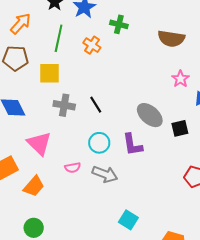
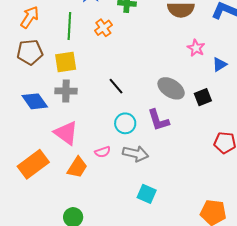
orange cross: (92, 45) -> (103, 28), turned 30
gray cross: (64, 105) -> (66, 91), moved
orange trapezoid: (34, 186) -> (77, 167), moved
cyan square: (128, 220) -> (147, 194), moved

